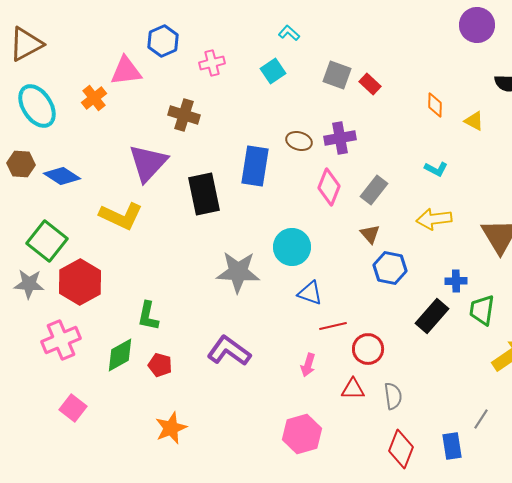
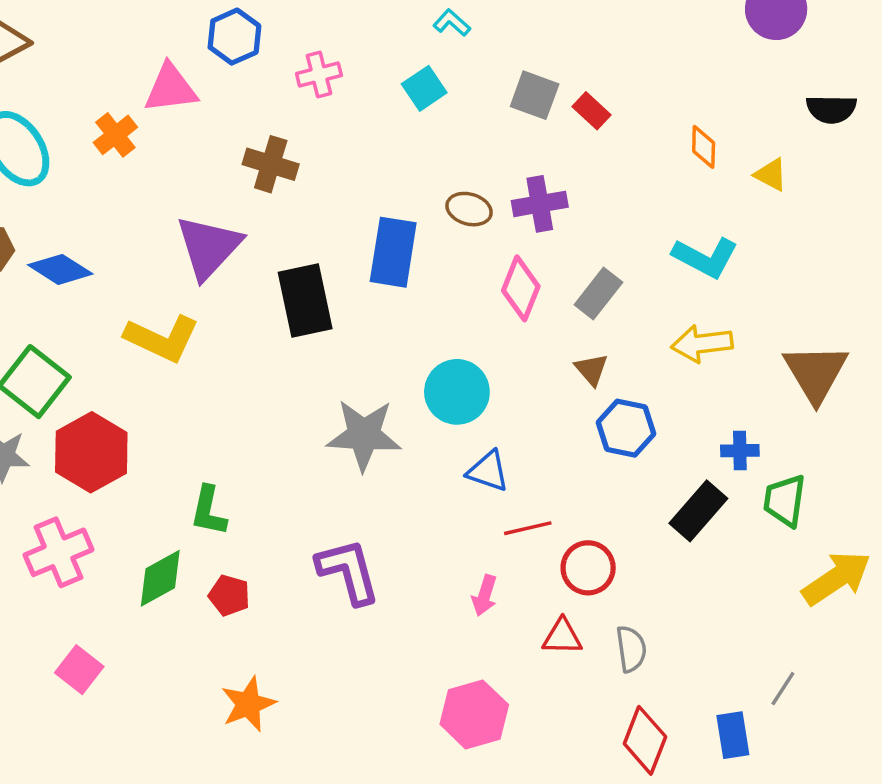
cyan L-shape: (436, 169) -> (705, 257), size x1.6
purple L-shape: (229, 351) -> (348, 571), turned 39

